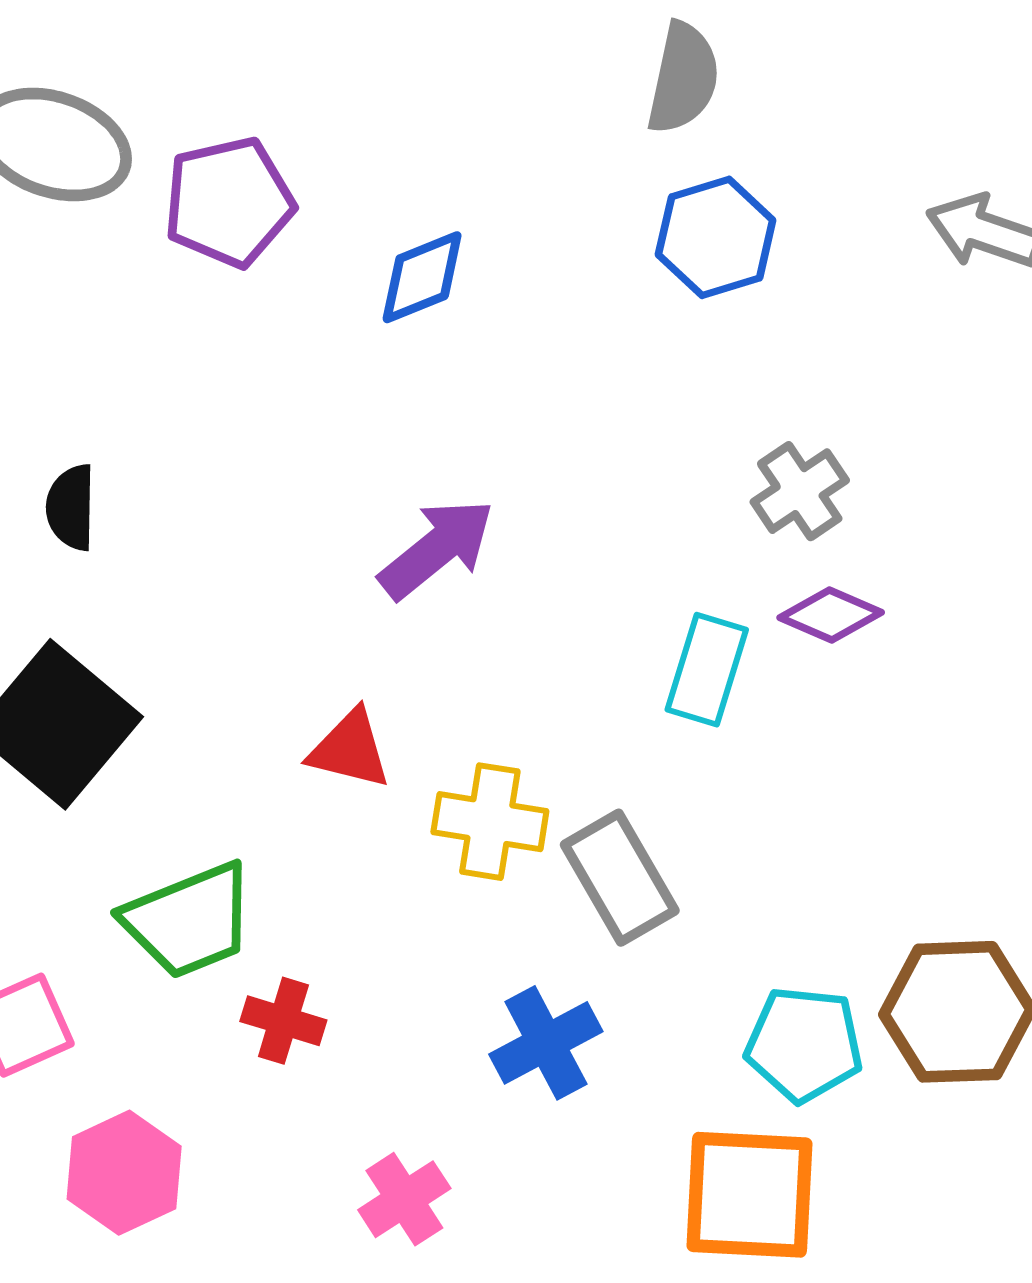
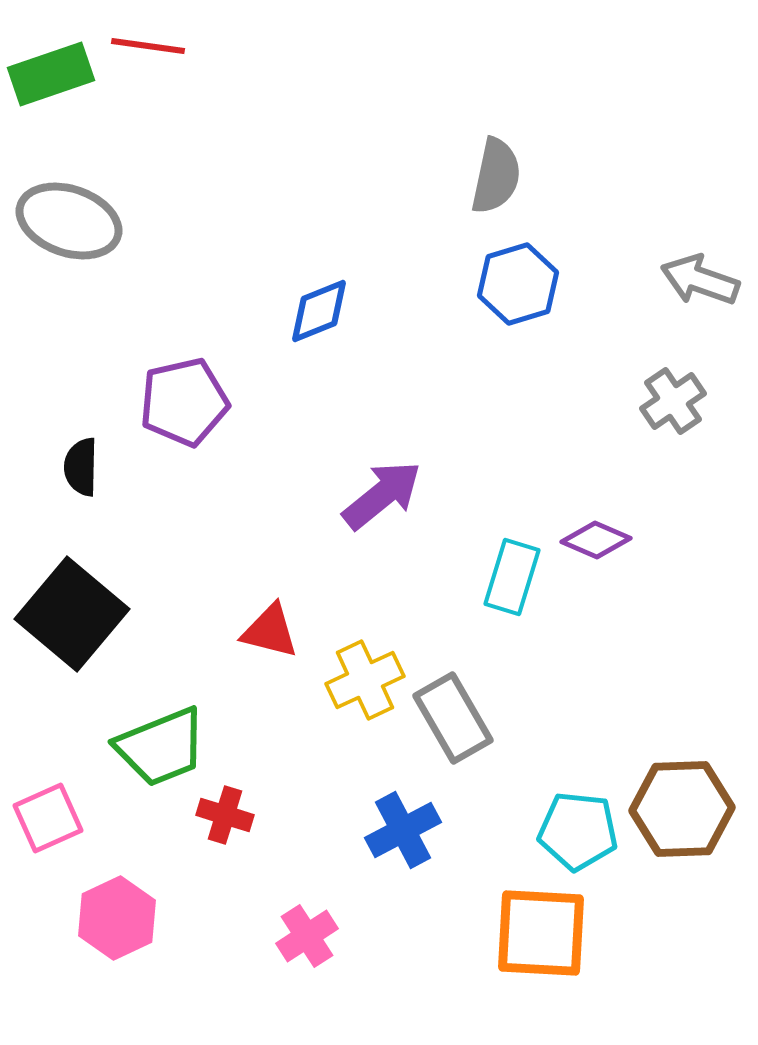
purple pentagon: (229, 202) -> (184, 402), moved
gray cross: (800, 491) -> (673, 401), moved
purple arrow: (437, 549) -> (382, 495), moved
yellow cross: (490, 822) -> (365, 680), turned -34

